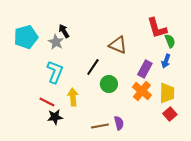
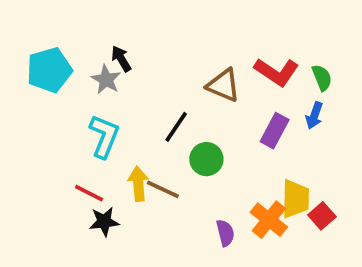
red L-shape: (157, 28) -> (276, 72), moved, turned -40
orange cross: (142, 91) -> (269, 220), moved
yellow trapezoid: (167, 93) -> (295, 199), moved
brown line: (100, 126) -> (163, 189), moved, turned 36

